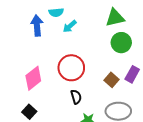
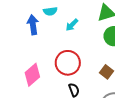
cyan arrow: (70, 26) -> (72, 25), moved

